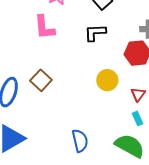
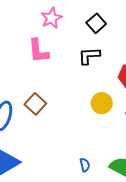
blue semicircle: (80, 141) -> (85, 165), moved, size x0.6

